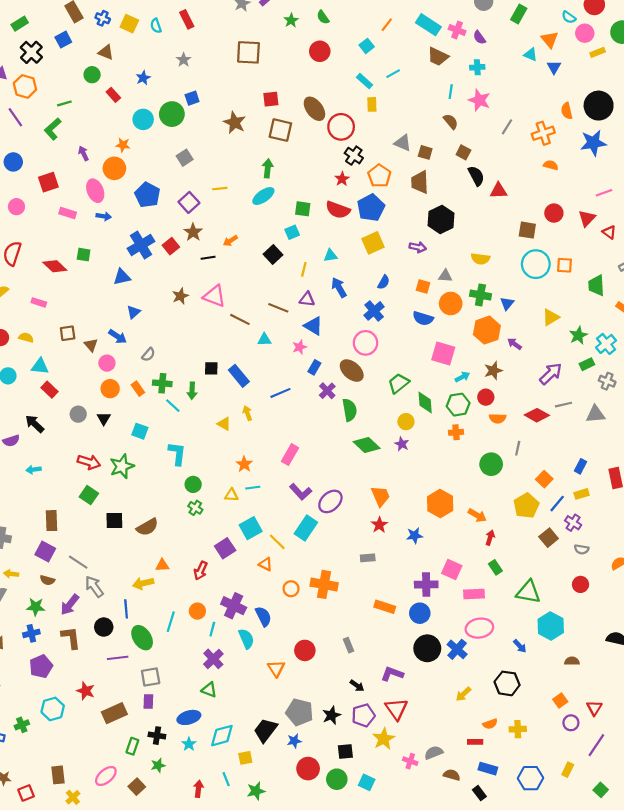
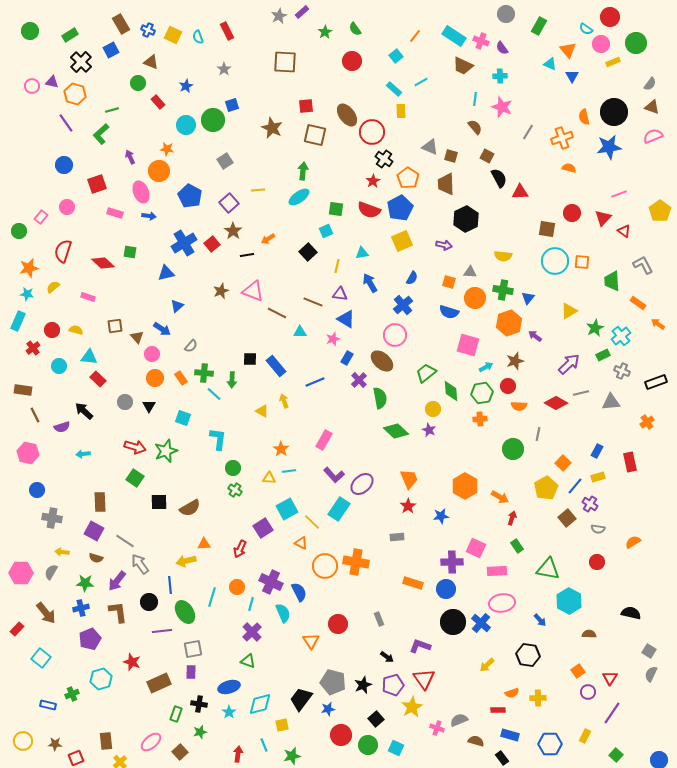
orange circle: (291, 589) -> (325, 566), size x1.6
black square: (345, 752) -> (376, 719), turned -35

